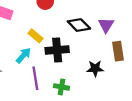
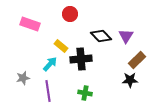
brown rectangle: (118, 51) -> (137, 60), turned 54
black star: (95, 68) -> (130, 80), moved
purple line: (35, 78) -> (48, 91), moved

